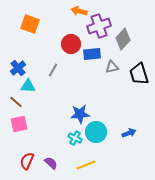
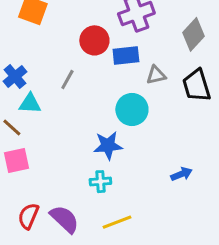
gray diamond: (123, 39) -> (194, 34), moved
cyan circle: (96, 132) -> (132, 110), moved
cyan cross: (75, 138) -> (100, 182), turned -32
purple semicircle: (51, 163) -> (64, 219), size x1.5

